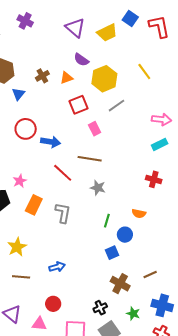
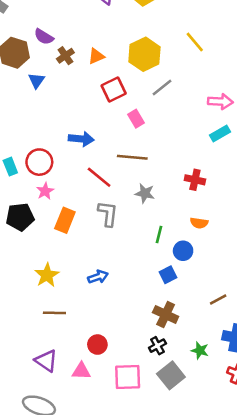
purple semicircle: (81, 60) -> (44, 37), moved
red circle: (26, 129) -> (39, 162), moved
red cross: (154, 179) -> (195, 180), moved
gray L-shape: (63, 213) -> (108, 214), moved
blue arrow: (57, 267) -> (98, 277), moved
brown cross: (120, 284) -> (166, 314), moved

